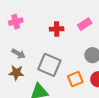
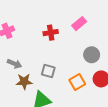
gray square: (49, 65) -> (48, 71), size x0.6
brown star: (16, 73) -> (24, 82), moved

